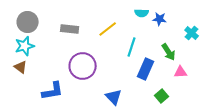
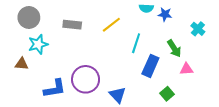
cyan star: (25, 46) -> (38, 44), moved
purple circle: (83, 66) -> (86, 79), moved
brown triangle: (21, 67) -> (22, 64), turned -32

